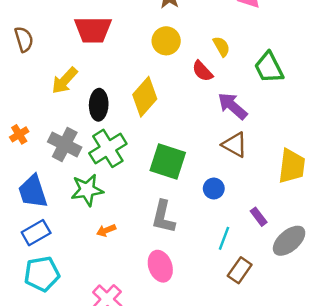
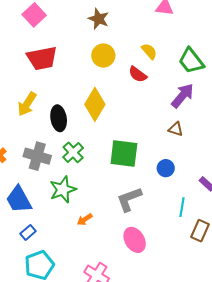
purple arrow: (232, 106) -> (183, 96), moved, turned 100
brown triangle: (235, 145) -> (176, 129), size x0.7
green cross: (108, 148) -> (73, 152), size x0.7
gray L-shape: (163, 217) -> (129, 199), turned 68
blue rectangle: (36, 233) -> (28, 232), size x0.7

